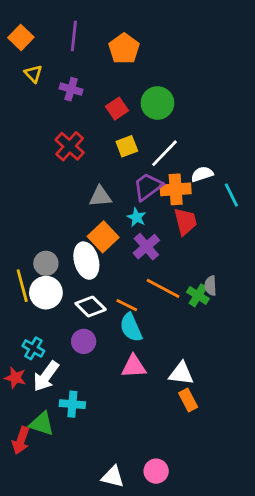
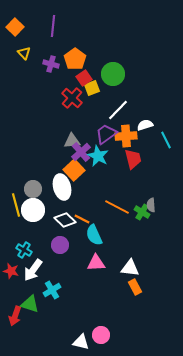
orange pentagon: (124, 49) -> (75, 59), moved
red cross: (70, 146) -> (72, 98), moved
yellow square: (127, 146) -> (92, 88), moved
cyan star: (137, 217) -> (98, 156), size x1.5
purple cross: (146, 247) -> (81, 152), moved
orange line: (127, 305) -> (82, 219), moved
cyan cross: (72, 404) -> (52, 290), turned -36
pink circle: (156, 471) -> (101, 335), moved

